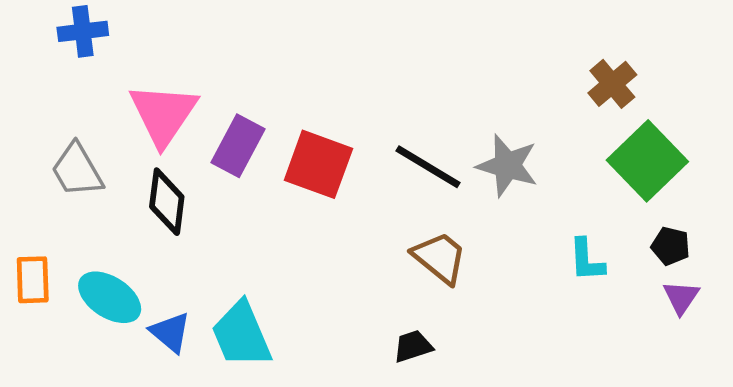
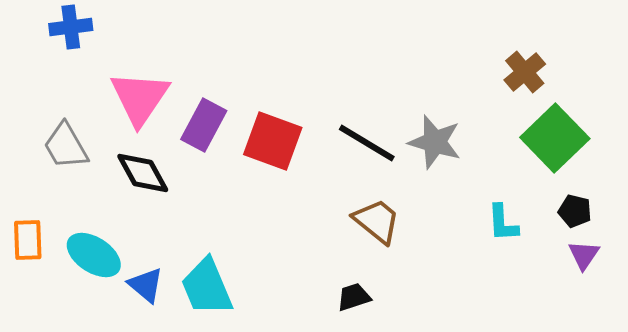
black diamond: (167, 202) -> (143, 173), turned -36

